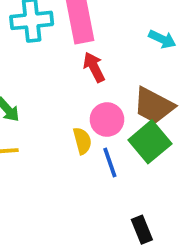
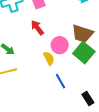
red arrow: (94, 67) -> (37, 28), moved
blue line: (110, 163) -> (60, 81), moved

